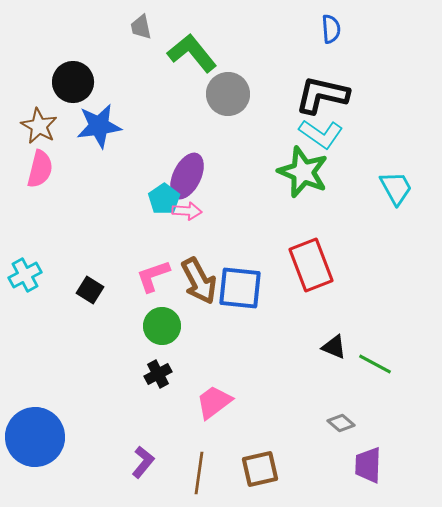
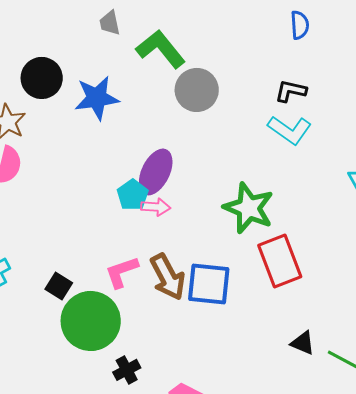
black L-shape: (322, 95) -> (291, 91), size x0.6
blue star: (99, 126) -> (97, 98), moved
green star: (303, 172) -> (249, 208), moved
green circle: (162, 326) -> (91, 321), moved, size x1.6

